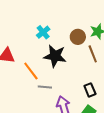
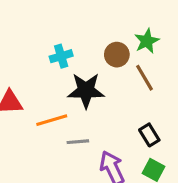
cyan cross: (43, 32) -> (61, 56), turned 32
orange line: (31, 71) -> (52, 120), turned -60

